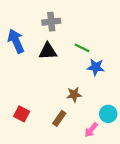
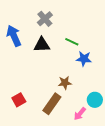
gray cross: (51, 22) -> (45, 19), turned -35
red square: (22, 114) -> (19, 100), turned 32
brown rectangle: (59, 118) -> (52, 104), size x1.5

